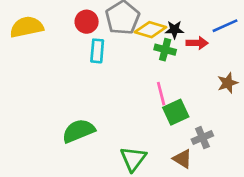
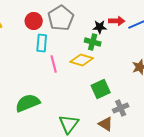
yellow diamond: (150, 30) -> (82, 60), moved
red arrow: (197, 43) -> (117, 21), moved
pink line: (161, 94) -> (54, 64), moved

